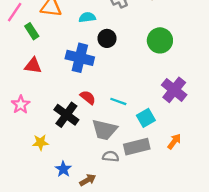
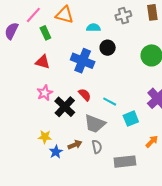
pink star: (21, 105) -> (45, 93), moved
yellow star: (40, 142) -> (45, 137), moved
gray rectangle: (137, 147) -> (125, 162), moved
gray semicircle: (111, 156) -> (97, 147), turned 64
brown arrow: (88, 180) -> (75, 145), moved

